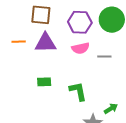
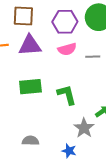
green rectangle: (44, 82) -> (30, 87), size x1.5

